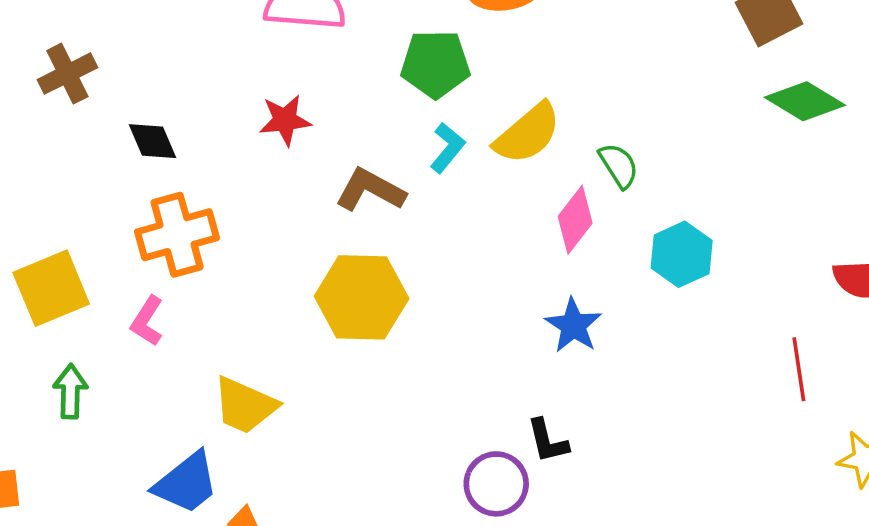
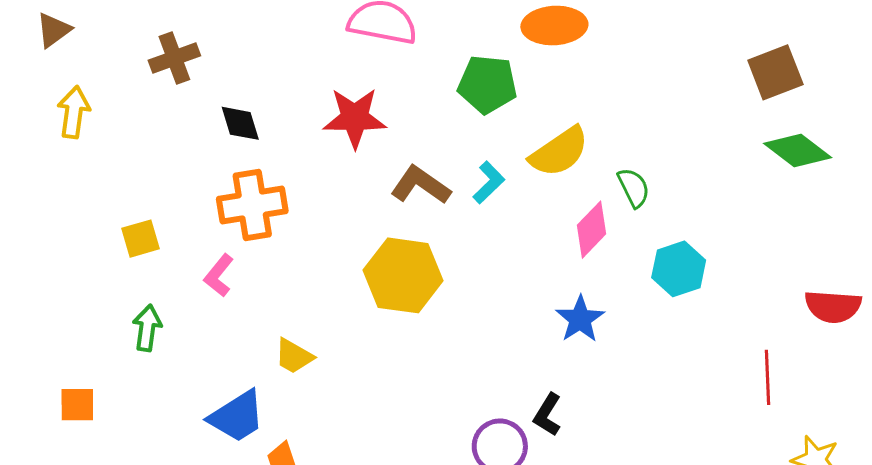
red star: (285, 120) -> (355, 118), size x1.4
cyan L-shape: (447, 148) -> (489, 182), moved
yellow square: (51, 288) -> (141, 239), size x0.6
yellow trapezoid: (245, 405) -> (294, 356), size x0.7
black L-shape: (548, 441) -> (547, 415), turned 39

